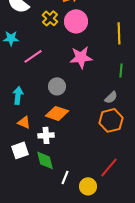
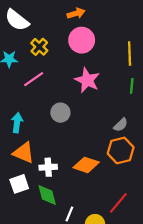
yellow cross: (50, 18) -> (39, 47), moved
pink star: (81, 57) -> (87, 80), turned 30
green line: (121, 70) -> (132, 86), moved
orange diamond: (57, 113) -> (86, 165), moved
orange triangle: (24, 122) -> (24, 153), size x1.5

